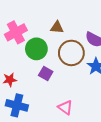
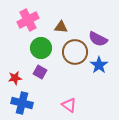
pink cross: (16, 32) -> (28, 20), moved
purple square: (46, 74) -> (40, 72), moved

